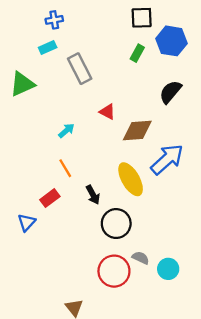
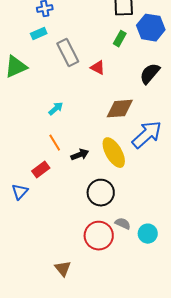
red triangle: (107, 112) -> (98, 68), moved
black arrow: (93, 195) -> (80, 155), moved, turned -84

